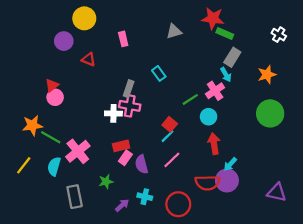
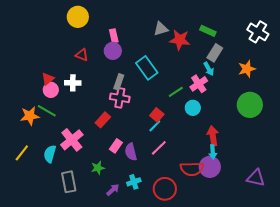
red star: (213, 18) -> (180, 40), moved
white cross: (279, 35) -> (258, 32), size x1.5
purple circle: (64, 41) -> (113, 51), moved
cyan rectangle: (159, 73) -> (147, 68), size x1.6
white cross: (113, 113) -> (73, 83), moved
green line: (51, 137) -> (47, 111), moved
red arrow: (214, 144) -> (213, 136), moved
red rectangle: (121, 146) -> (103, 120), moved, turned -35
cyan arrow: (230, 164) -> (213, 152), turned -48
cyan cross: (145, 197) -> (134, 182), turned -32

